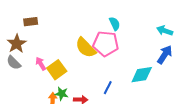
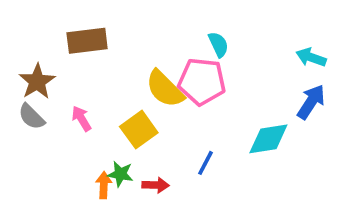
brown rectangle: (31, 22) -> (87, 41), moved, size x1.5
yellow square: (57, 70) -> (139, 130), moved

